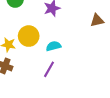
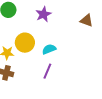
brown triangle: (97, 20) -> (87, 20), turned 40

